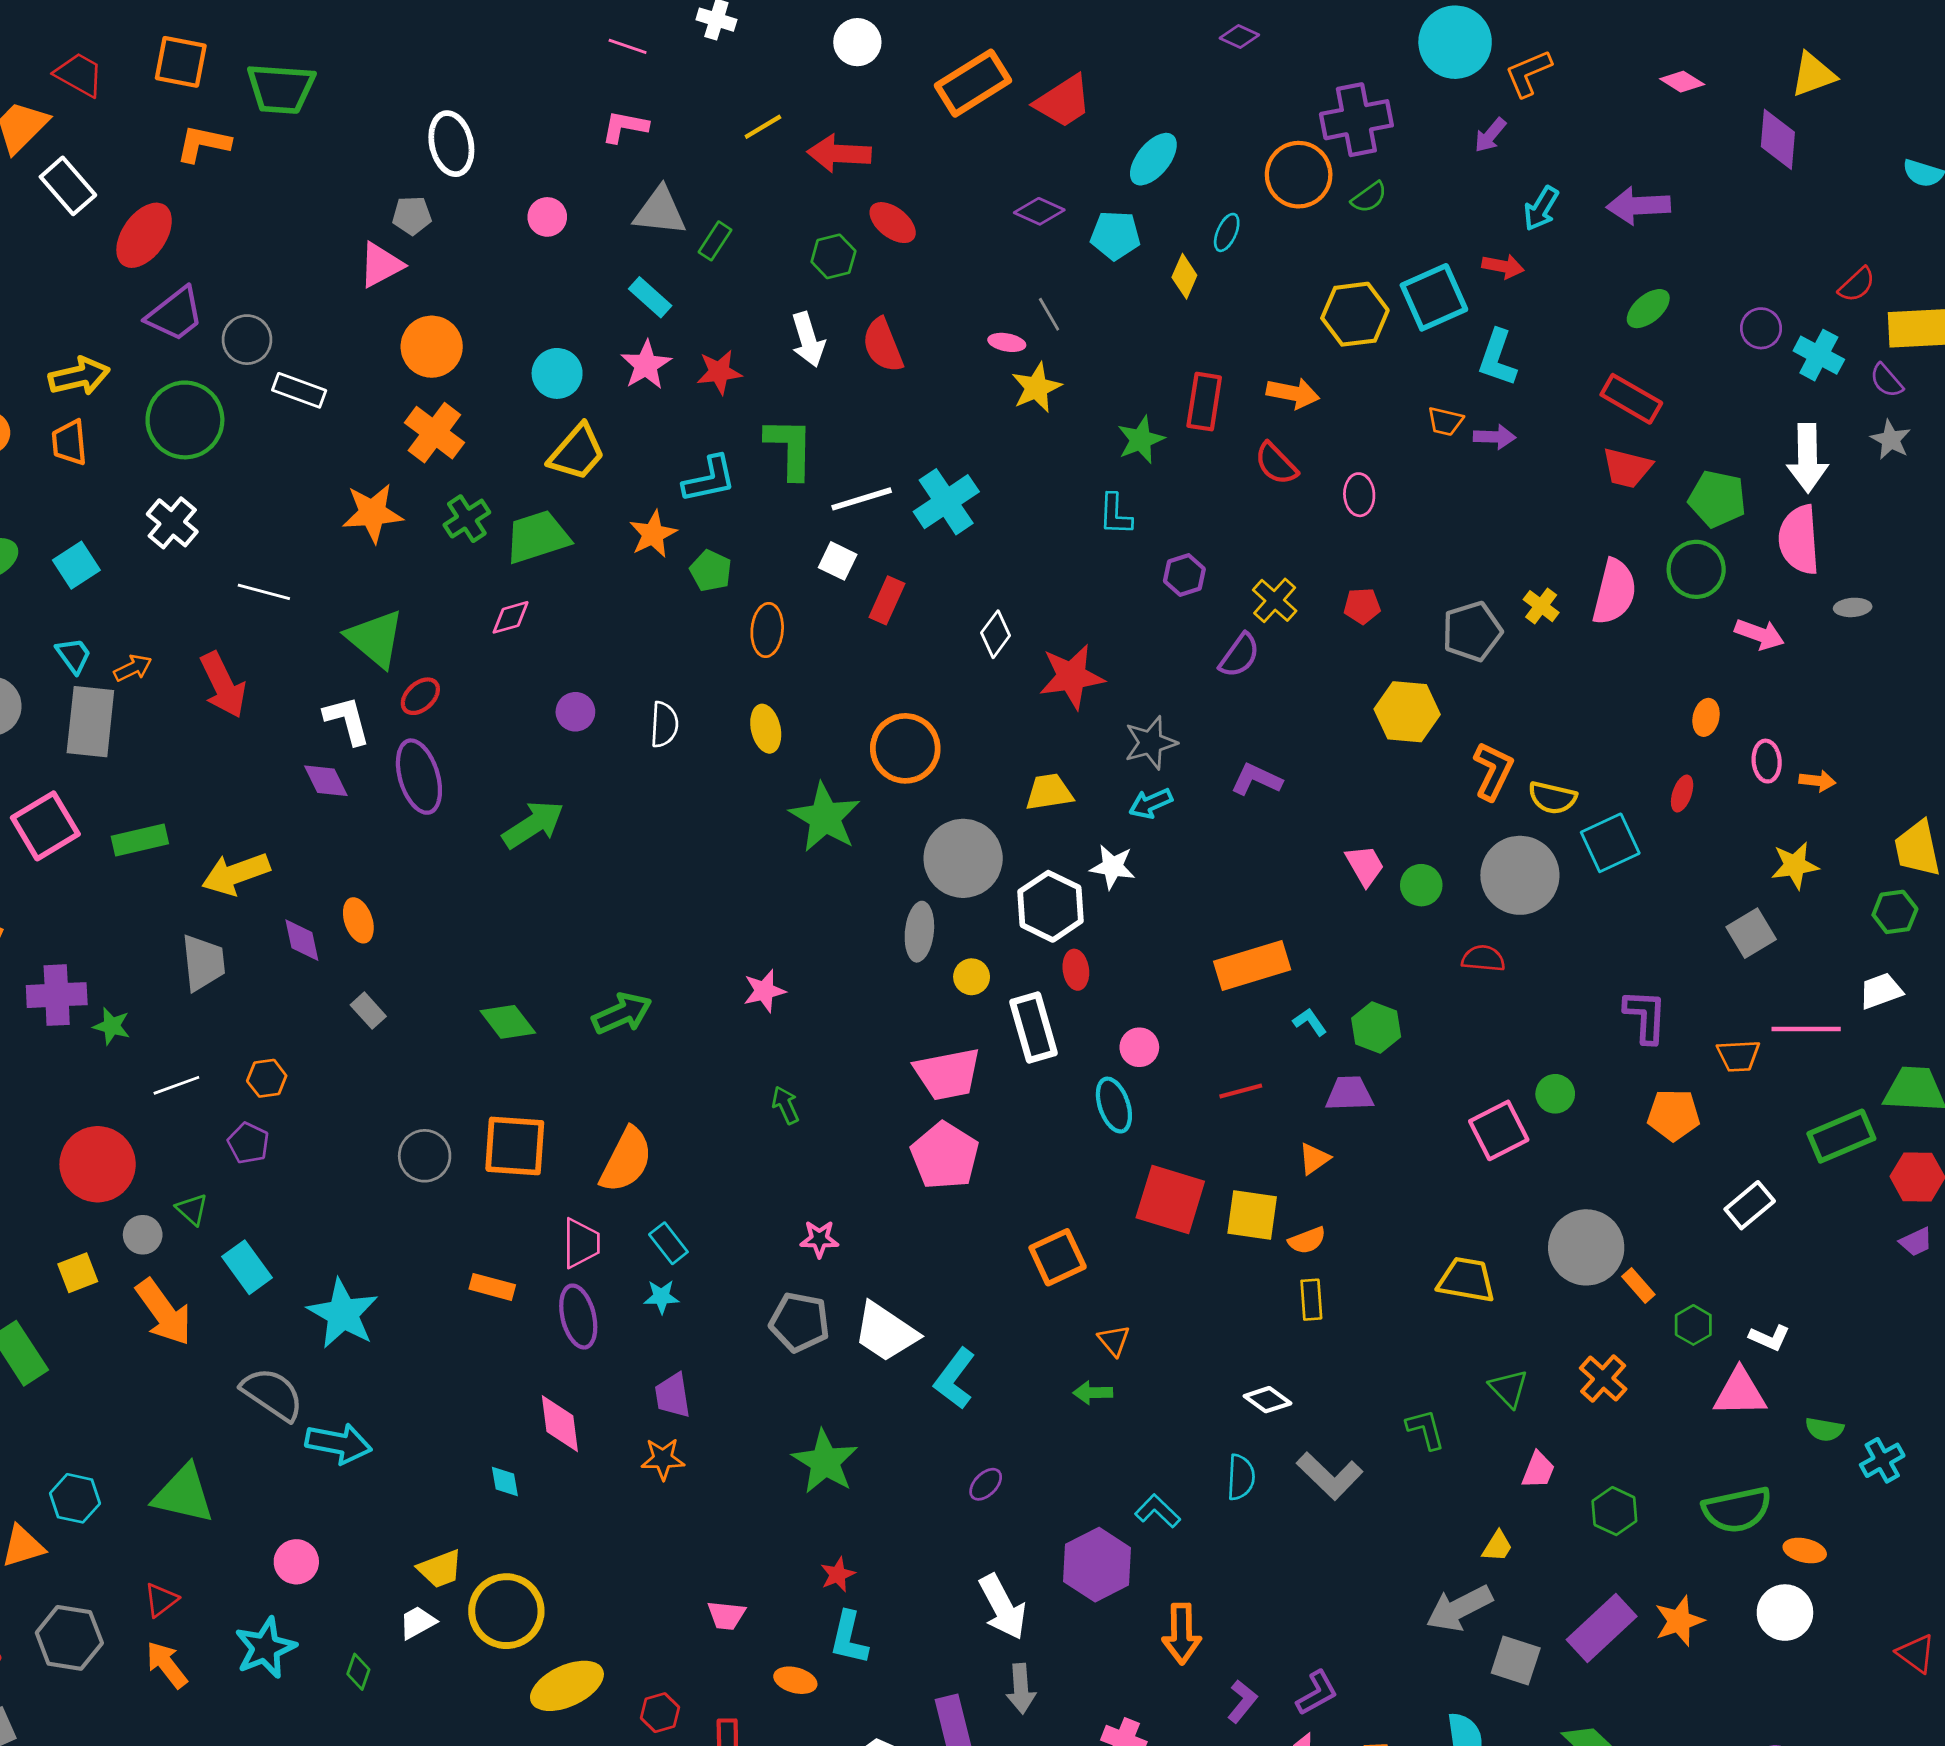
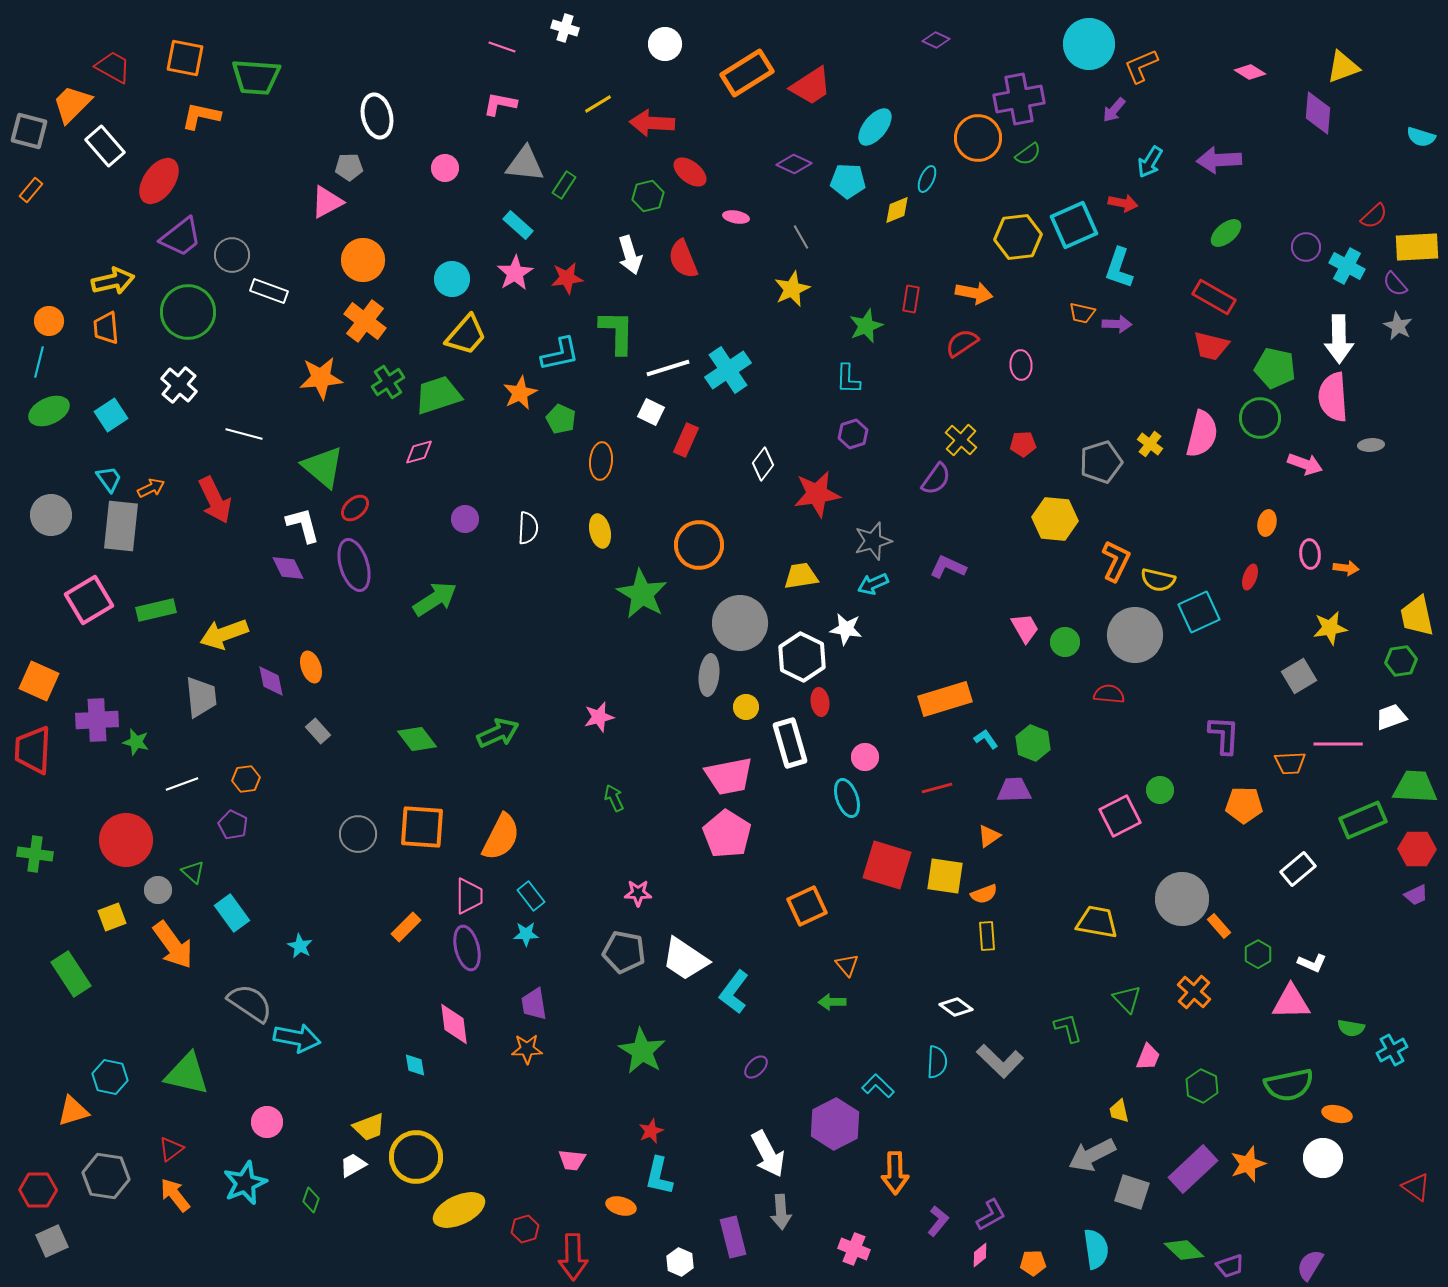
yellow diamond: (1184, 276) -> (897, 210), turned 44
pink ellipse: (1007, 342) -> (736, 217), moved
red rectangle: (1204, 402) -> (911, 299), size x0.7
red semicircle: (1276, 464) -> (962, 343), turned 100
purple hexagon: (1184, 575) -> (853, 434), moved
orange rectangle: (492, 1287) -> (406, 927), turned -60
cyan star: (343, 1314) -> (300, 946), size x0.5
yellow trapezoid: (1497, 1546) -> (1119, 1111), turned 135

